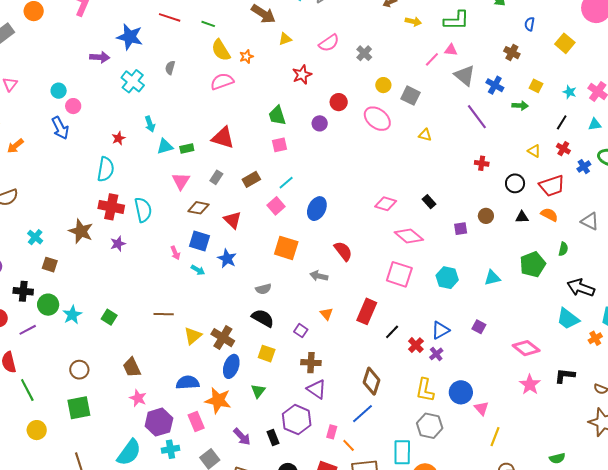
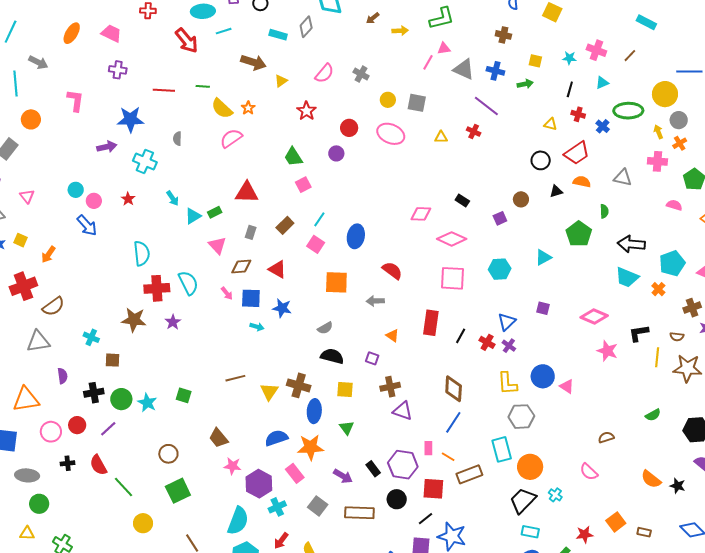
red star: (118, 138) -> (128, 199), moved
red cross: (482, 163) -> (474, 132), moved, turned 32
pink arrow: (175, 253) -> (227, 293), moved
purple hexagon: (297, 420) -> (403, 465), moved
yellow line: (495, 437) -> (657, 357), moved

